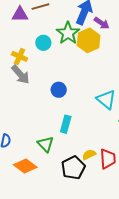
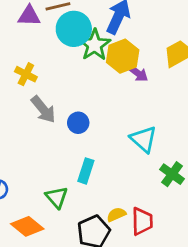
purple arrow: (102, 23) -> (138, 73), moved
cyan circle: (43, 43) -> (74, 29), moved, size x1.6
gray arrow: (20, 75) -> (43, 109), moved

